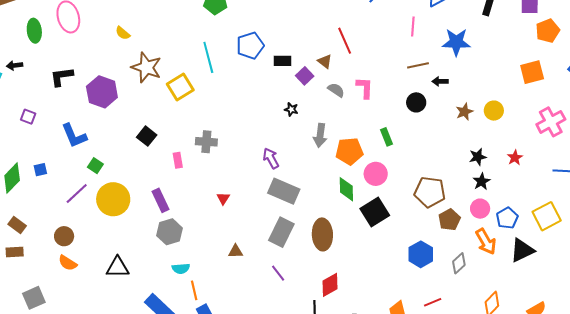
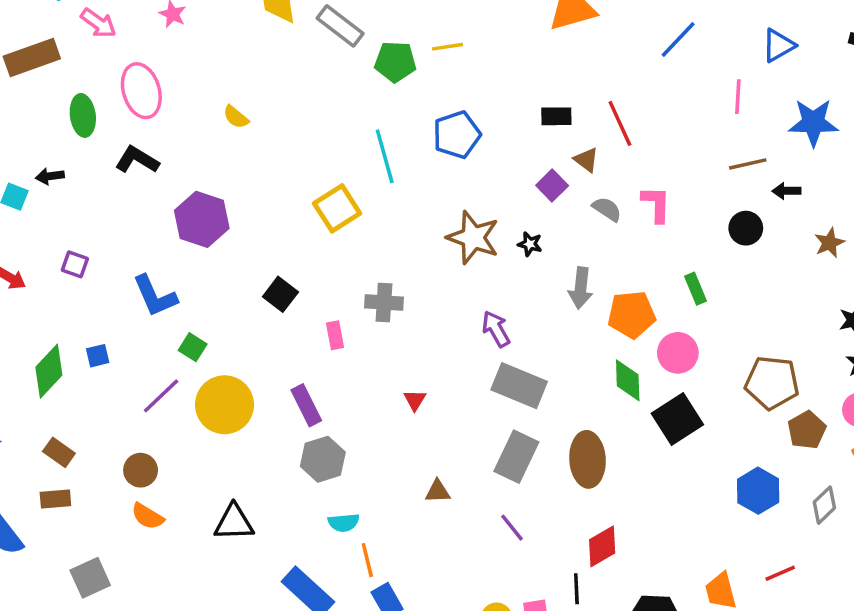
black rectangle: (282, 61) -> (556, 116), moved
brown star: (146, 67) -> (473, 238), moved
black L-shape: (62, 77) -> (137, 160), moved, turned 40

